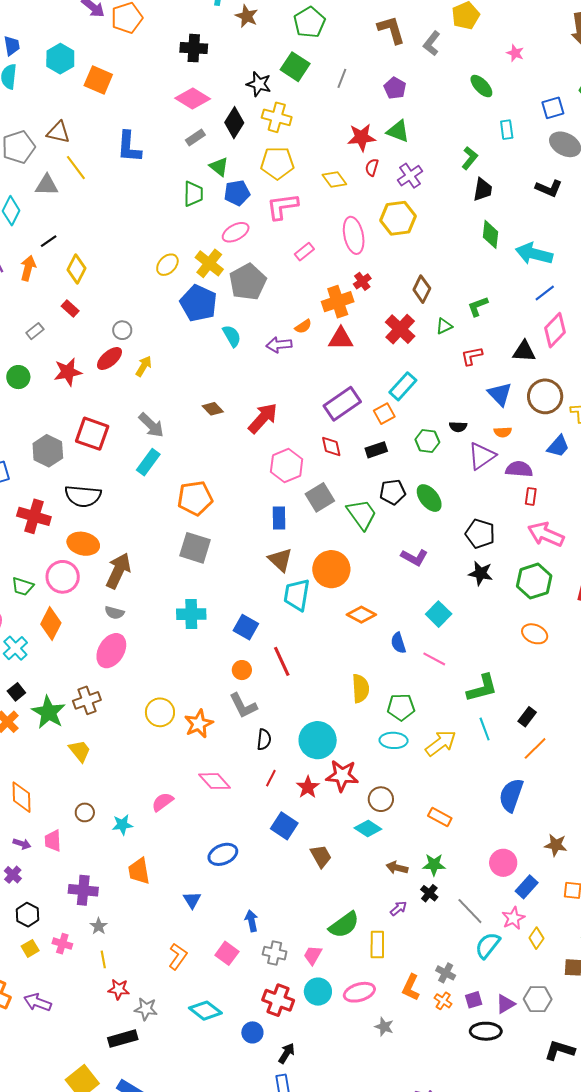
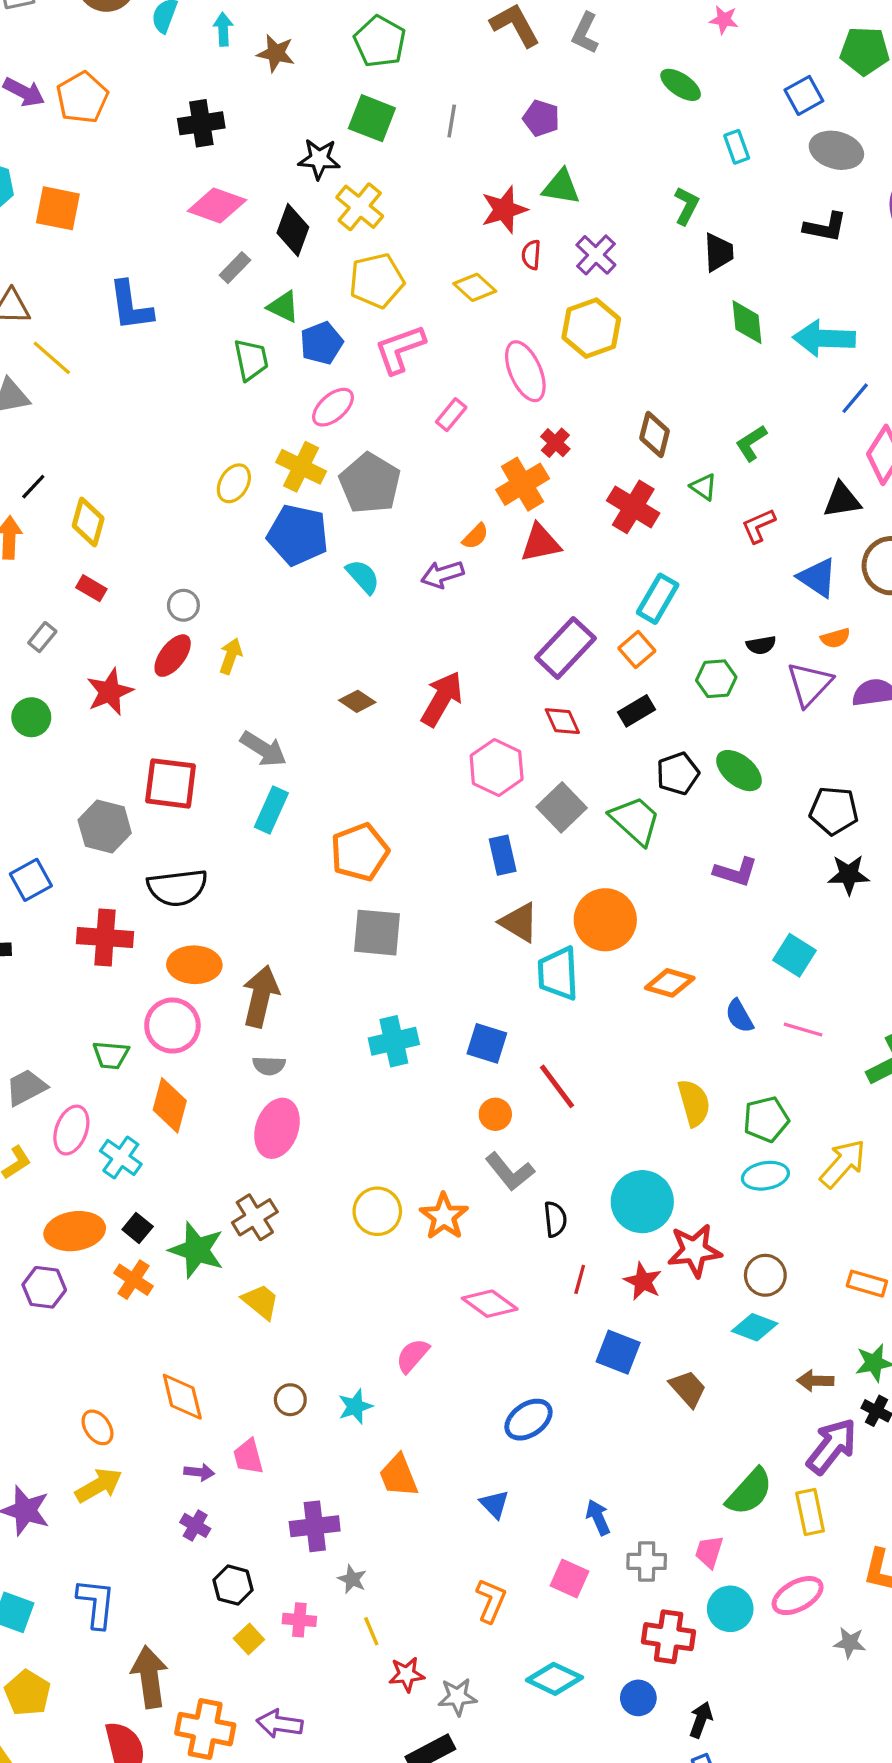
yellow cross: (277, 117) -> (360, 207), turned 36
green triangle: (444, 326) -> (704, 487), turned -48
purple arrow: (398, 908) -> (832, 1446), size x2.0

